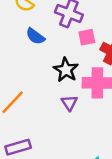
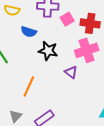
black star: (66, 70) -> (48, 51), moved

